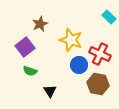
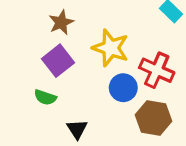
purple square: (25, 47) -> (58, 61), moved

